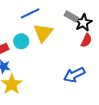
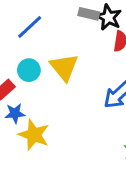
yellow triangle: (43, 33) -> (64, 67), moved

